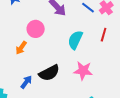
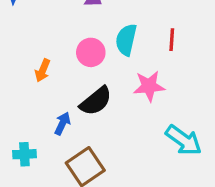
pink circle: (36, 29) -> (91, 52), moved
red line: (104, 35) -> (172, 40), moved

